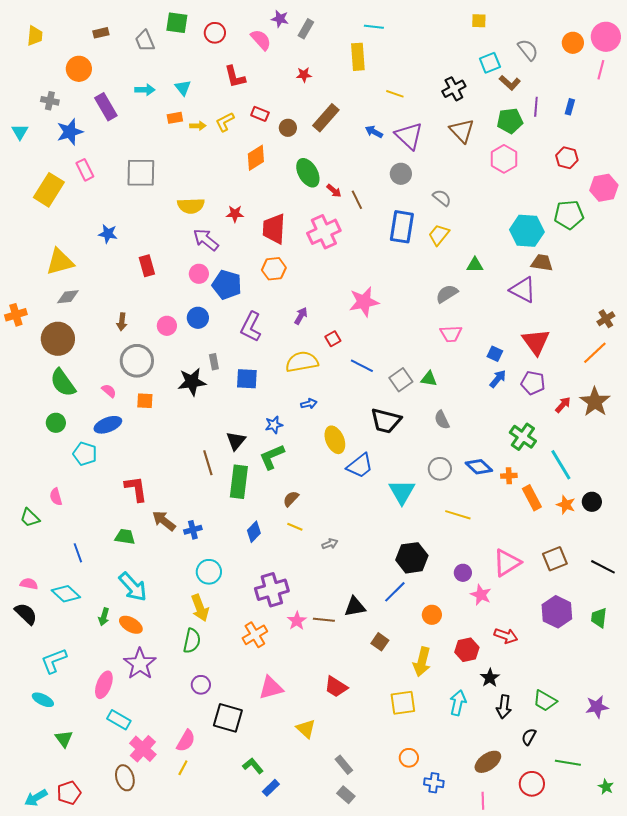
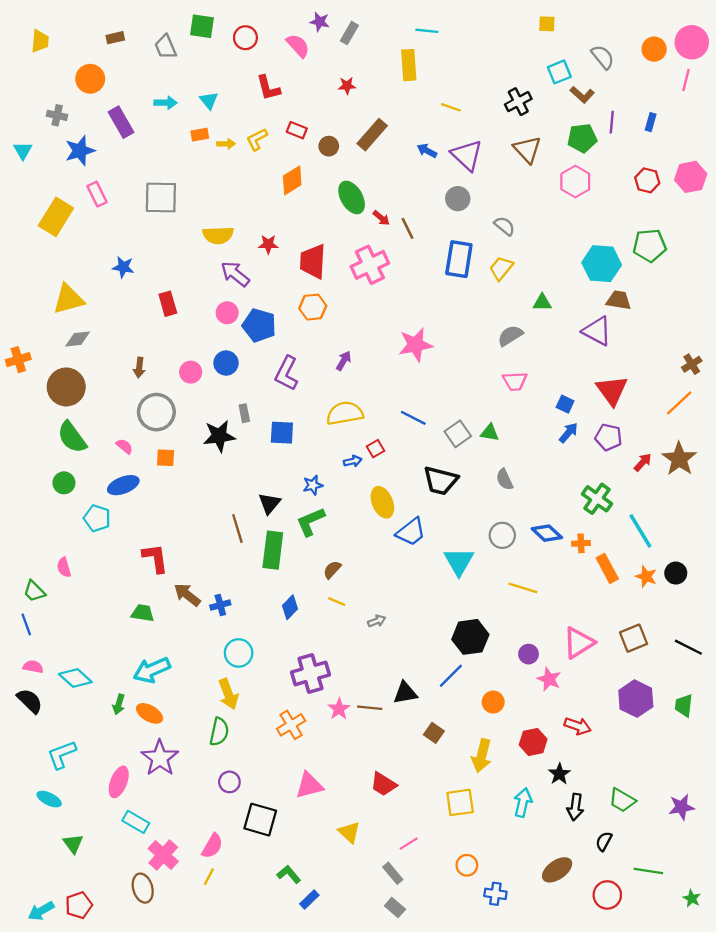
pink hexagon: (604, 188) -> (691, 177), moved
red square: (333, 339) -> (376, 449), moved
blue line: (78, 553) -> (26, 624), moved
cyan arrow: (133, 587) -> (152, 670), turned 108
pink line: (483, 801) -> (409, 844), moved, turned 60

